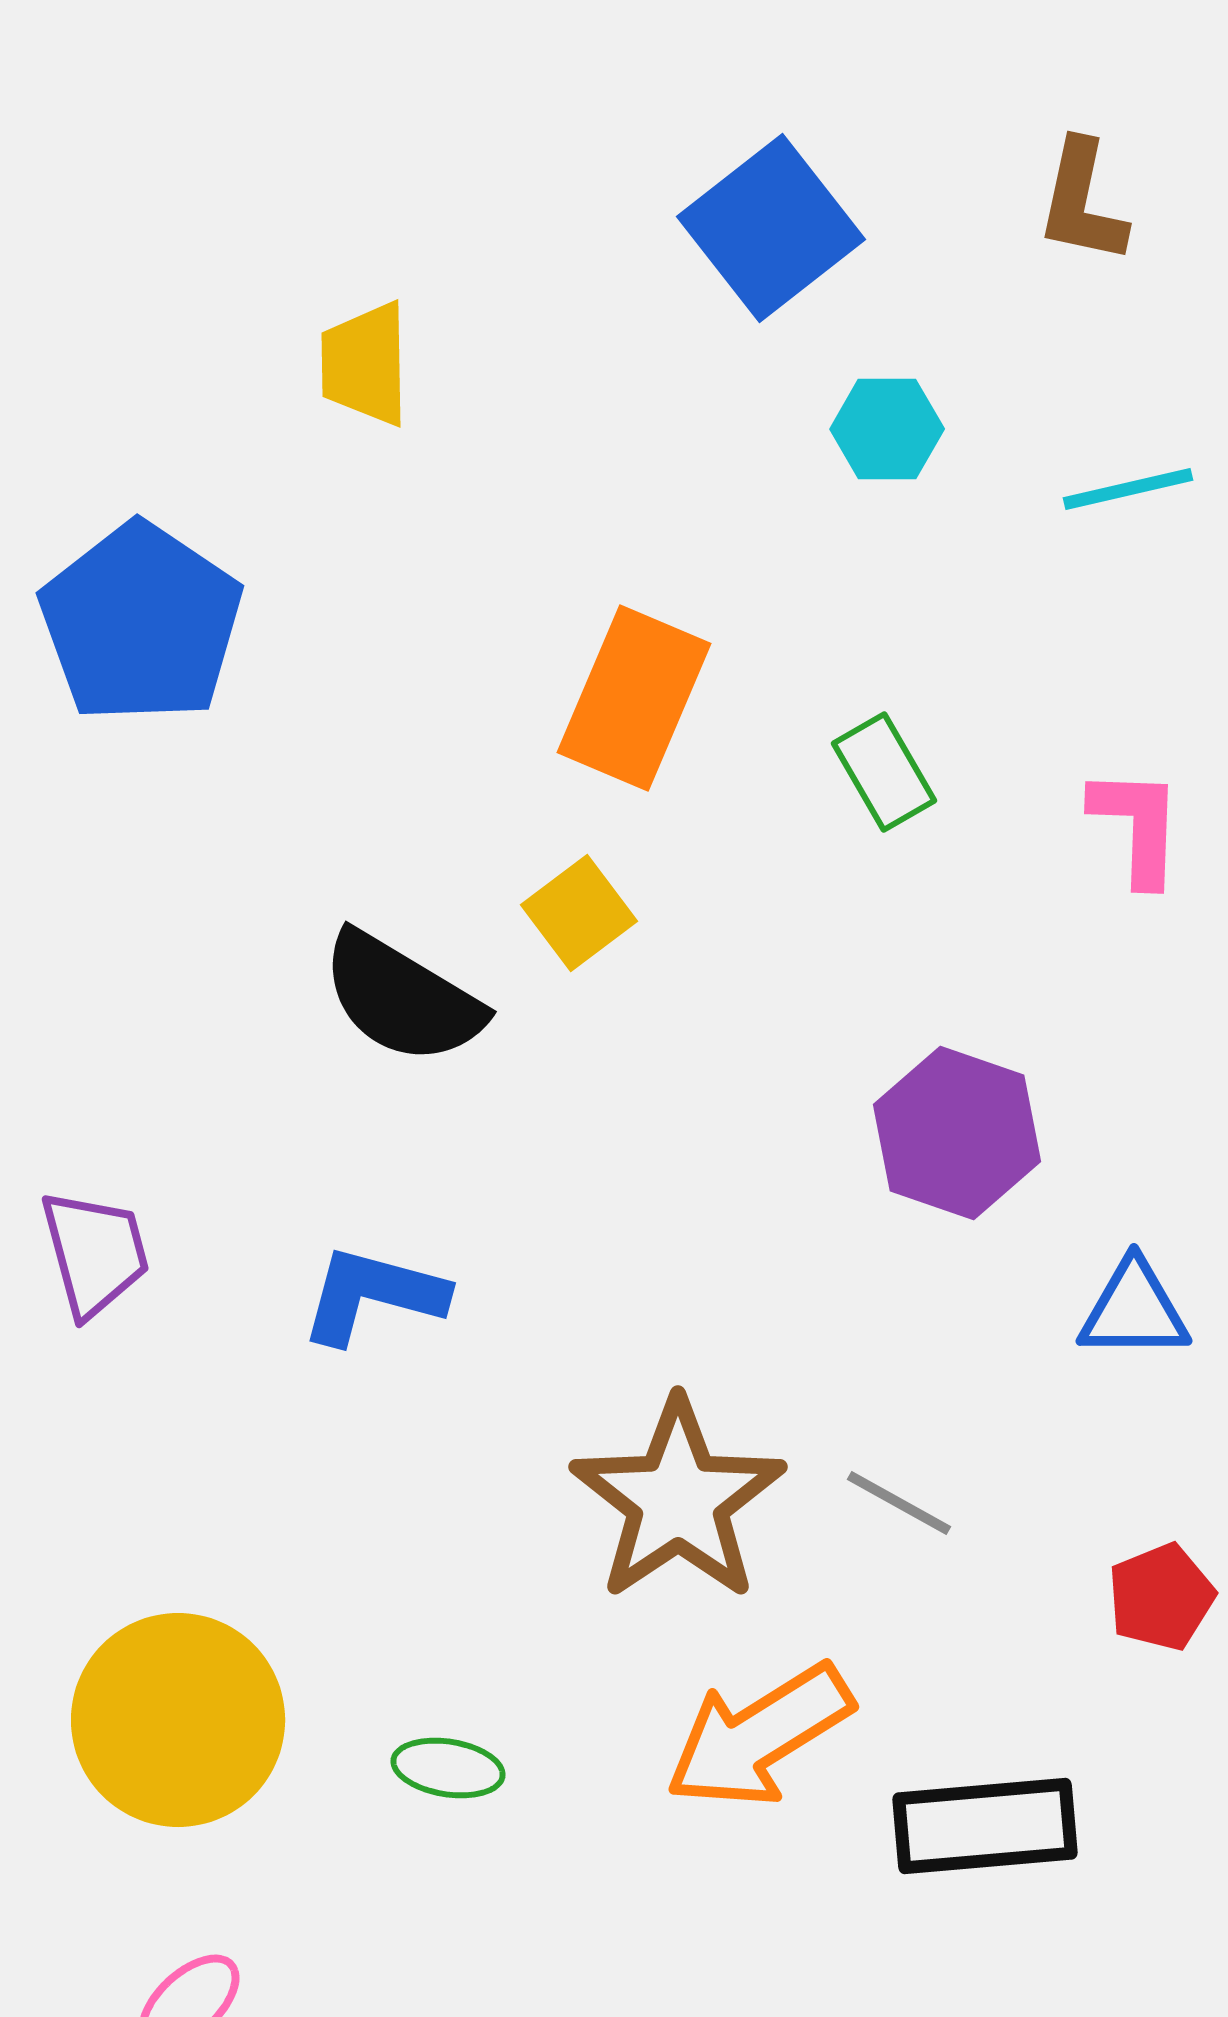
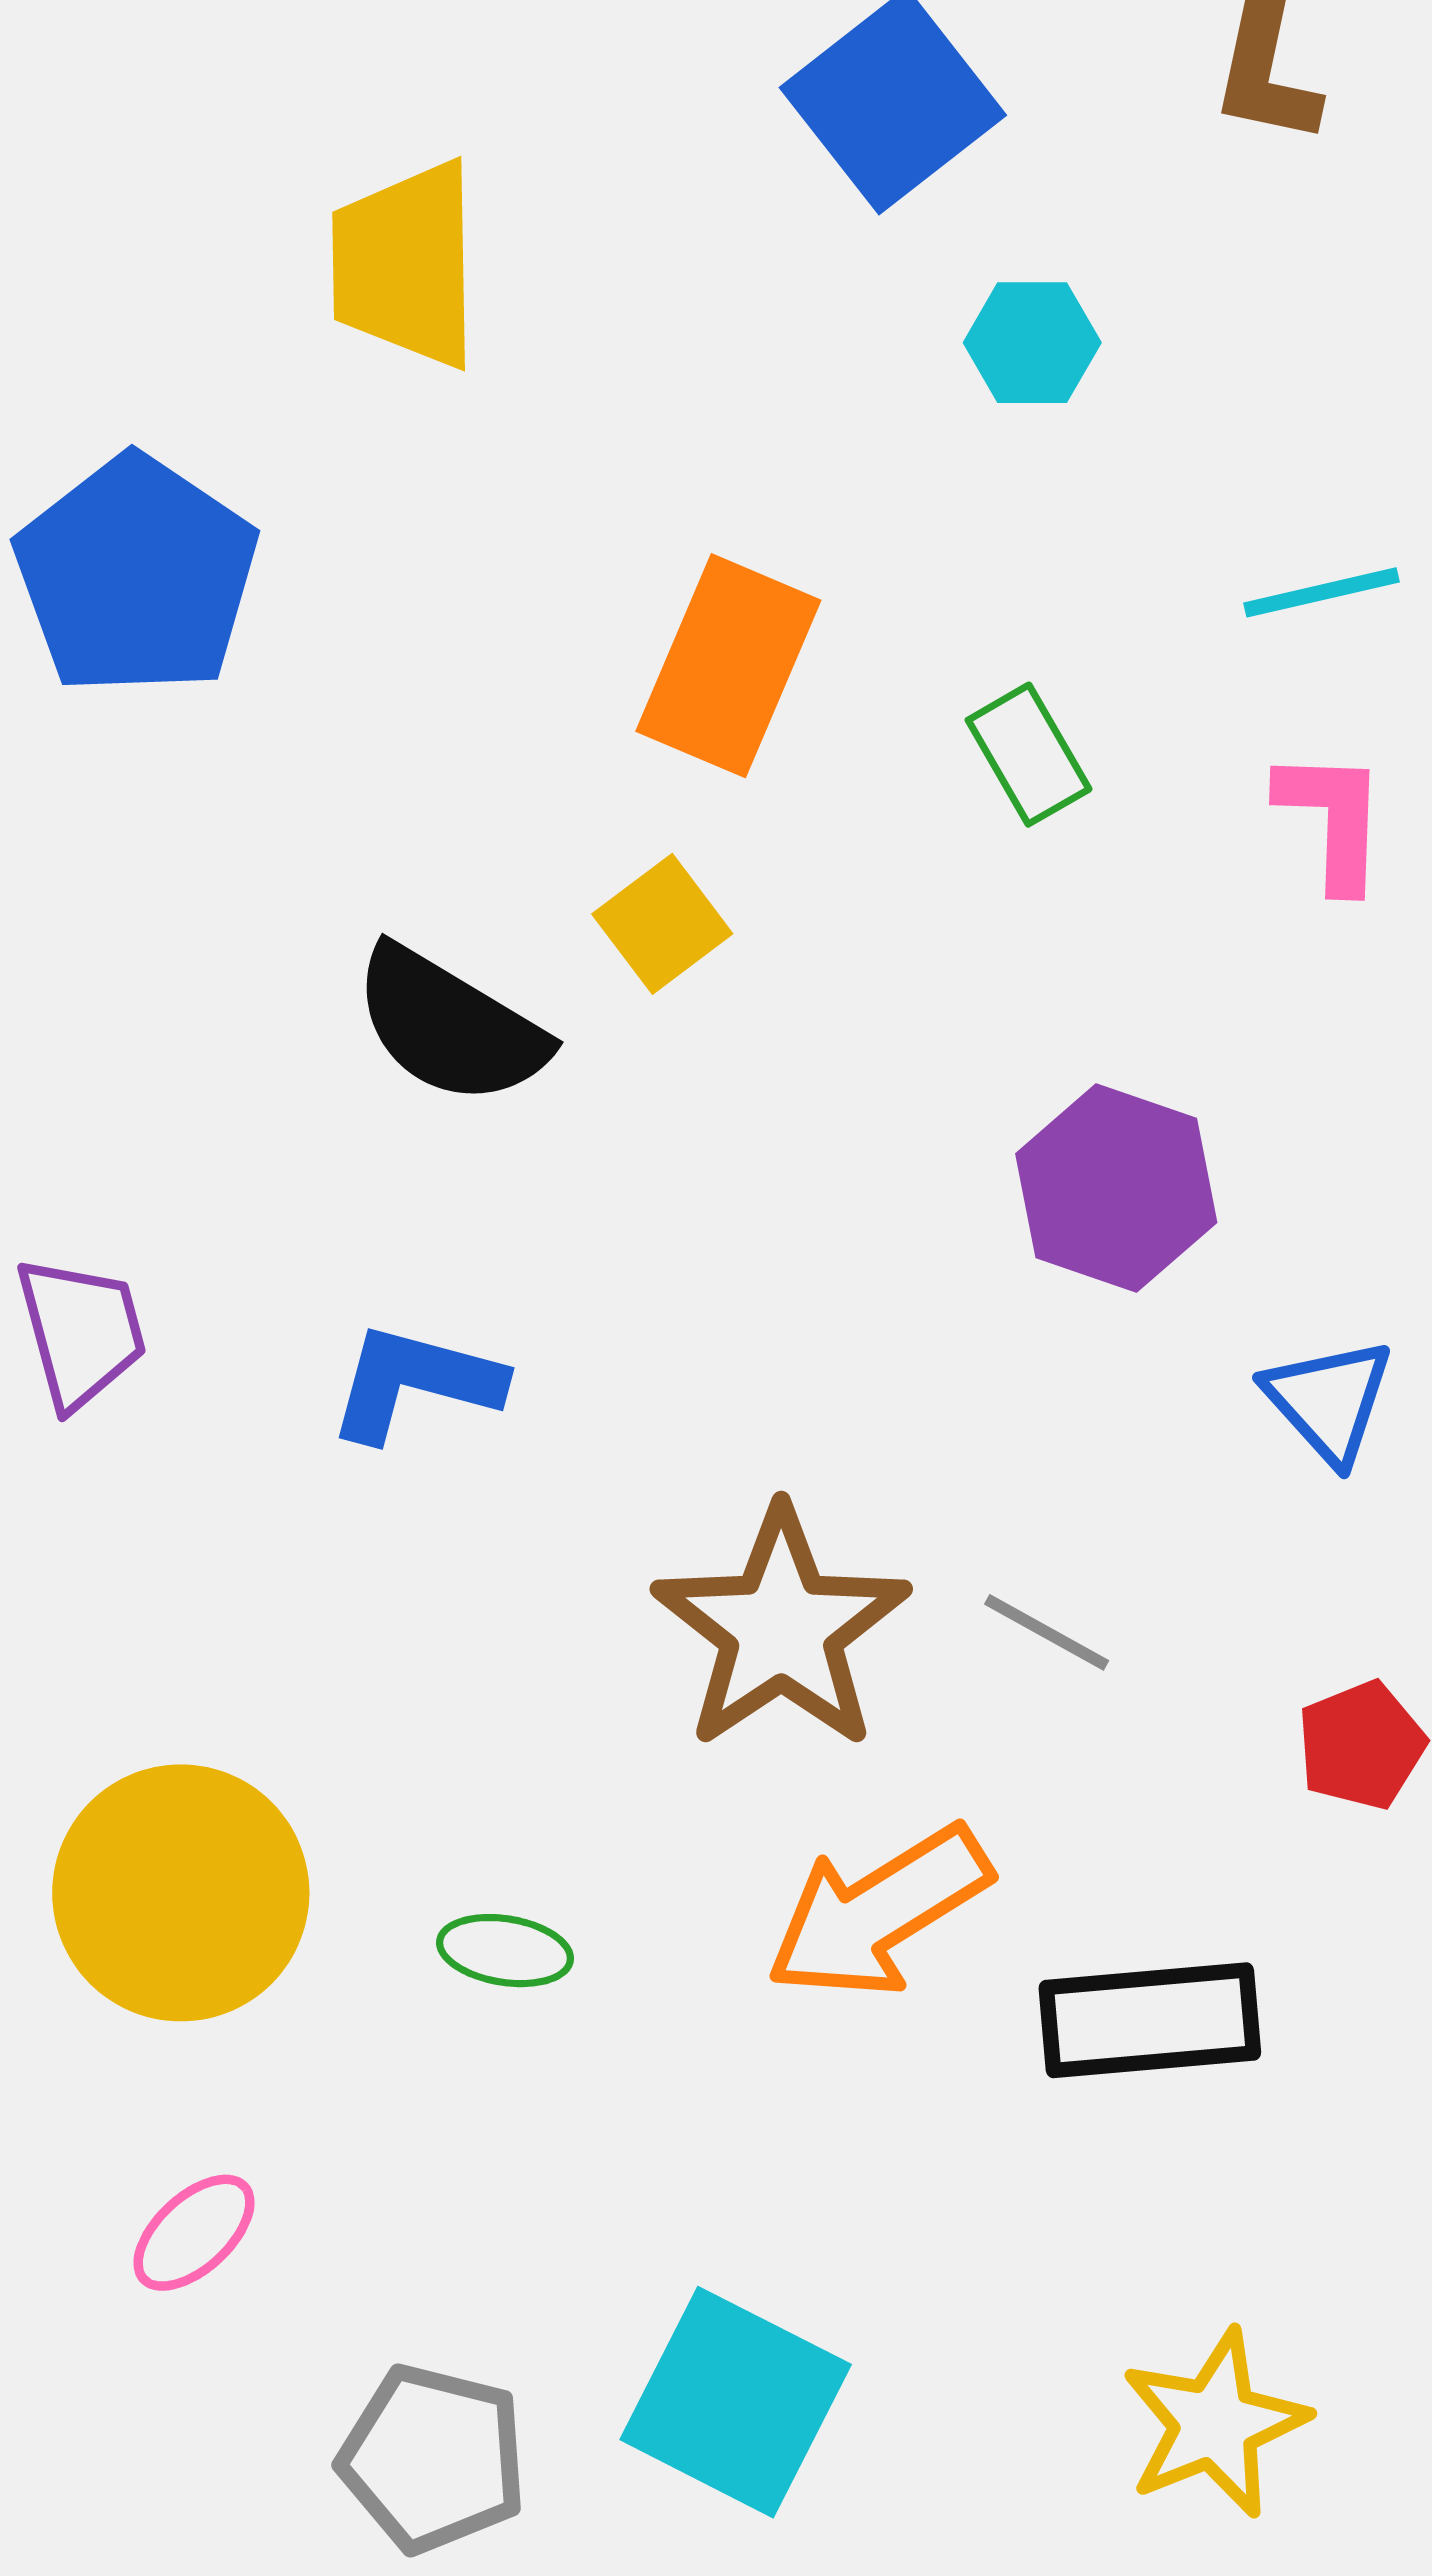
yellow trapezoid: (365, 364) -> (405, 265), size x1.4
cyan line: (1128, 489) -> (1322, 592), moved
blue triangle: (1134, 1310) -> (1329, 1401), turned 48

